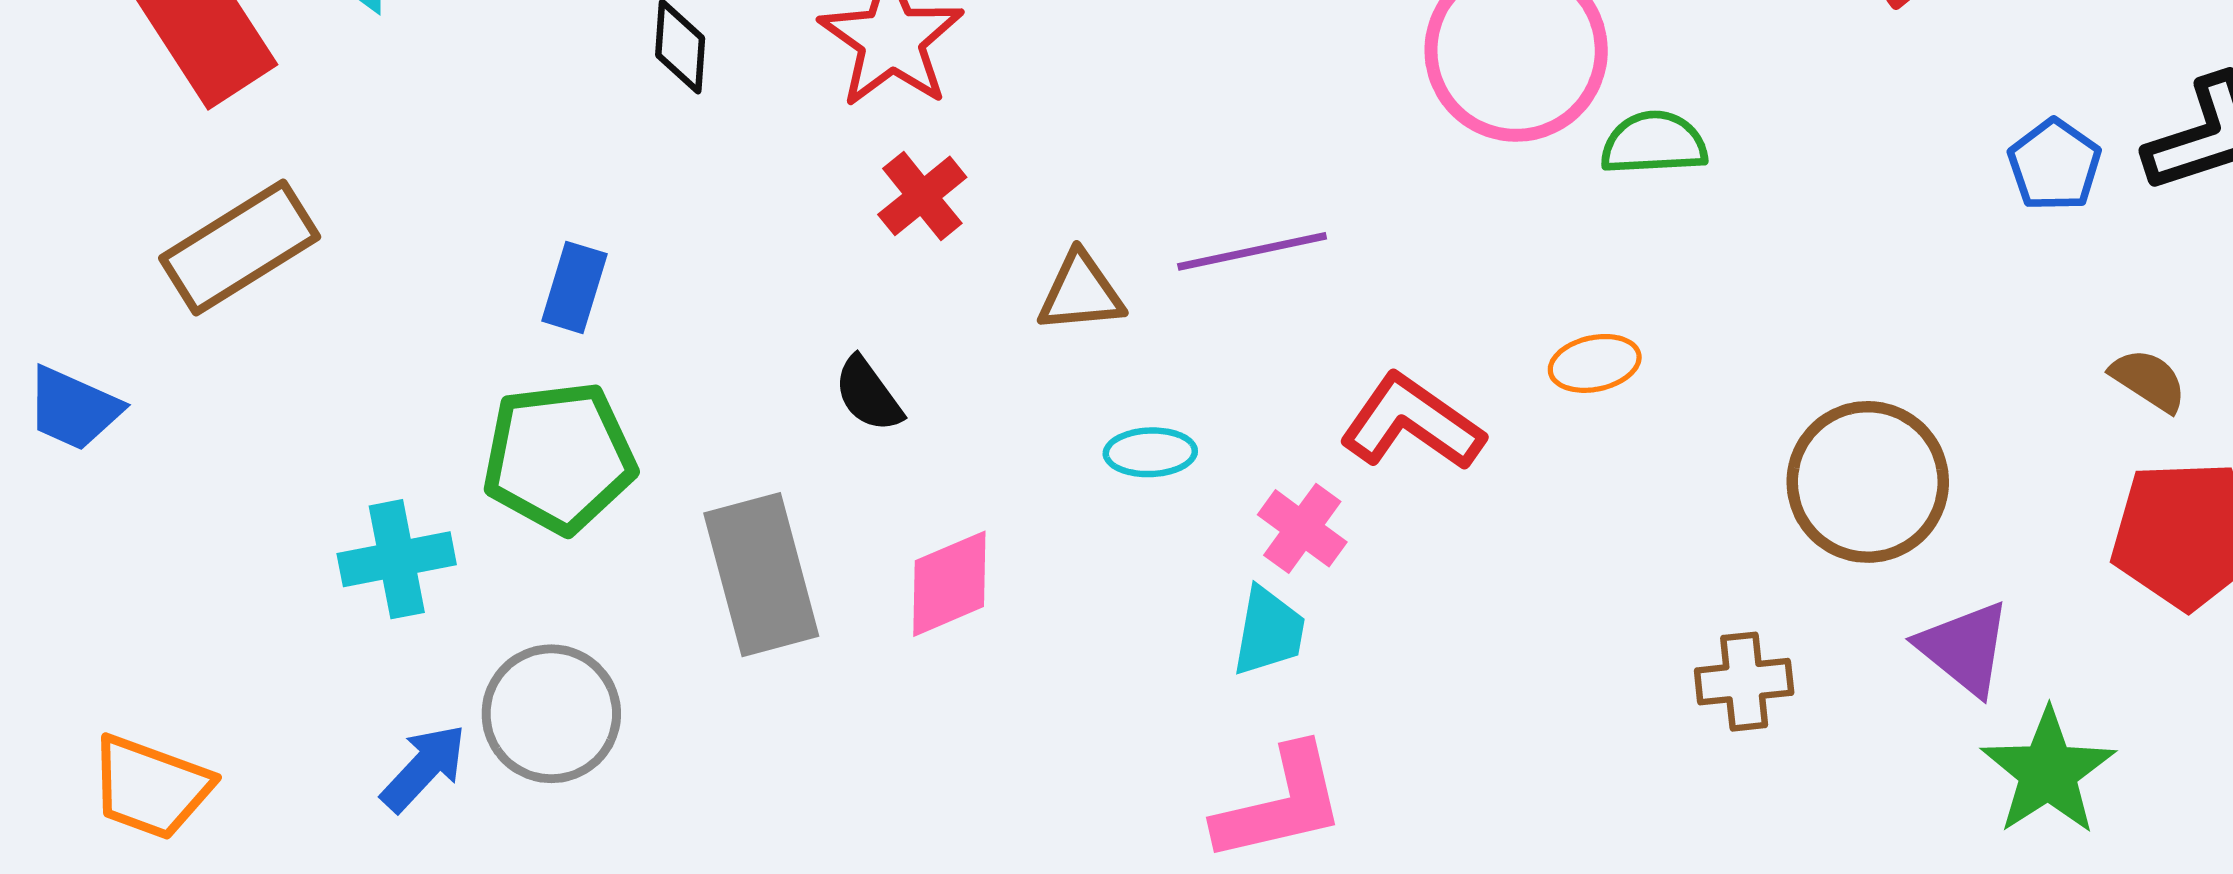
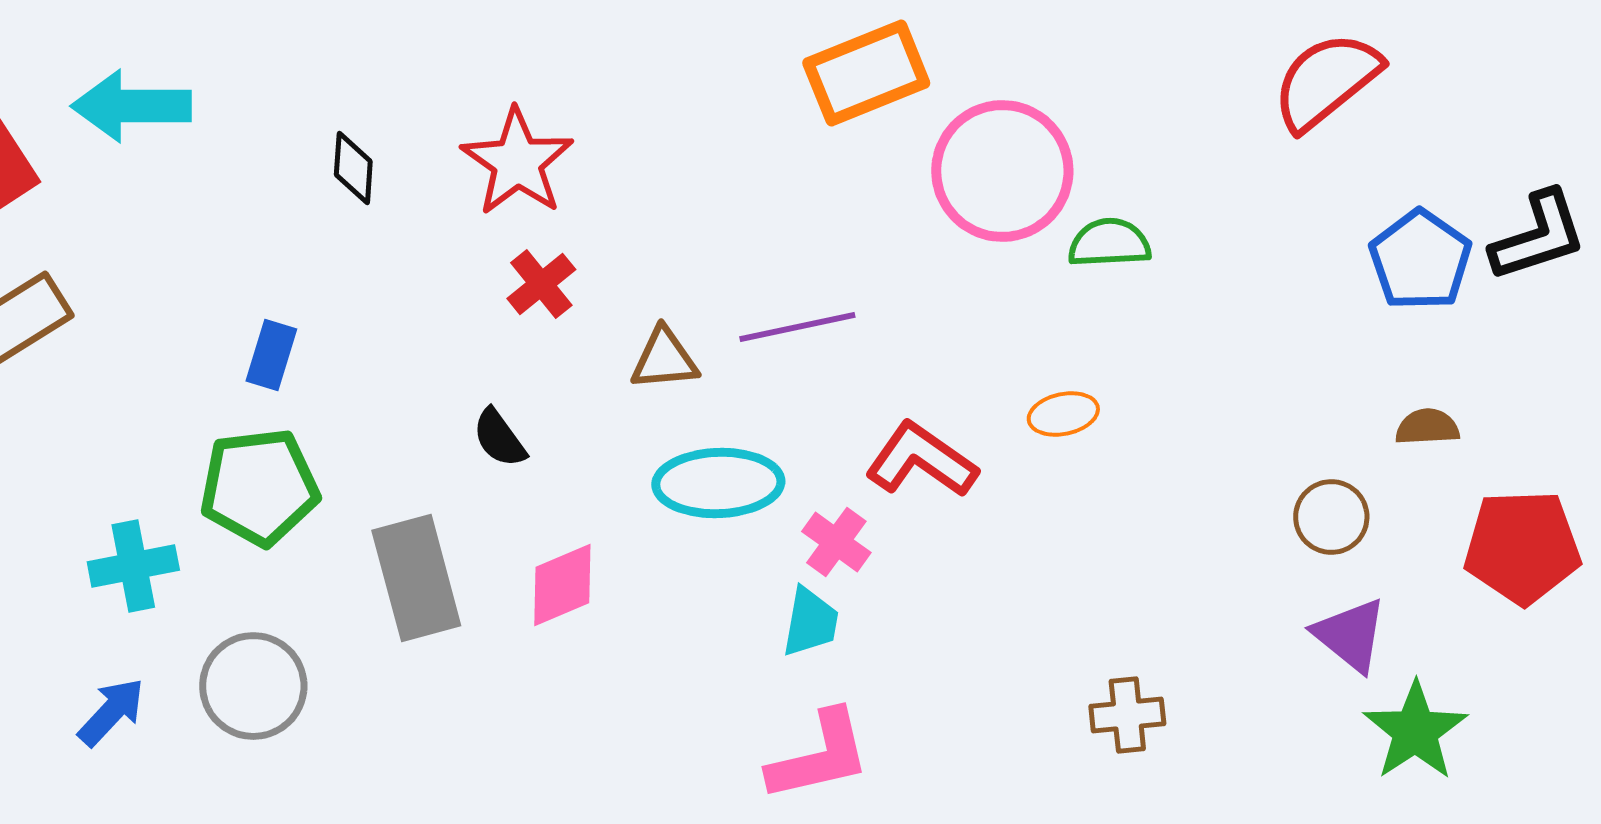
blue pentagon: (2055, 165) -> (1420, 260), size x1.4
brown semicircle: (2149, 380) -> (1427, 427), moved, turned -36
cyan ellipse: (1150, 452) -> (718, 483), size x1.8
brown circle: (1868, 482) -> (1331, 517), moved, size x0.6
brown cross: (1744, 682) -> (1127, 715), moved
blue arrow: (424, 768) -> (111, 712), moved

